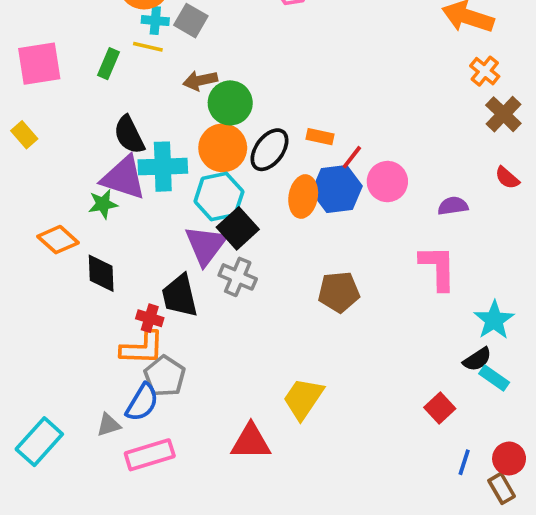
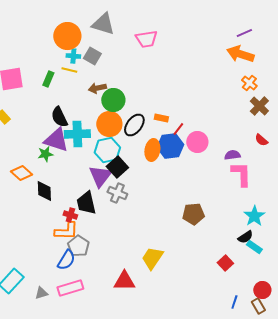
pink L-shape: (438, 268) -> (241, 174), moved
brown pentagon: (339, 292) -> (193, 214), moved
gray triangle: (109, 425) -> (41, 293), moved
blue line: (464, 462) -> (234, 302), moved

